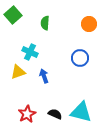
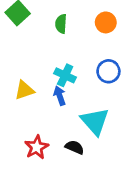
orange circle: (89, 24) -> (106, 22), moved
cyan cross: (30, 52) -> (65, 75), moved
cyan triangle: (81, 112) -> (95, 121), moved, turned 35

